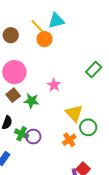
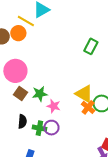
orange circle: (44, 39) -> (18, 33), moved
pink star: (54, 85) -> (54, 106), moved
orange cross: (69, 140) -> (88, 107), moved

